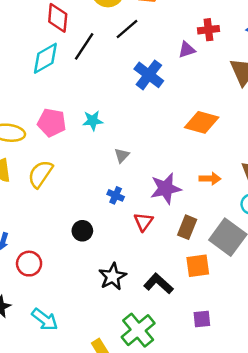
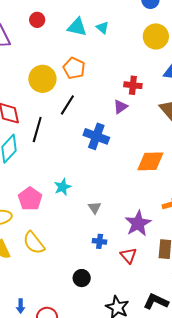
red cross: (208, 30) -> (133, 85), turned 30
pink pentagon: (52, 123) -> (30, 199), turned -30
yellow semicircle: (40, 174) -> (34, 243), turned -55

